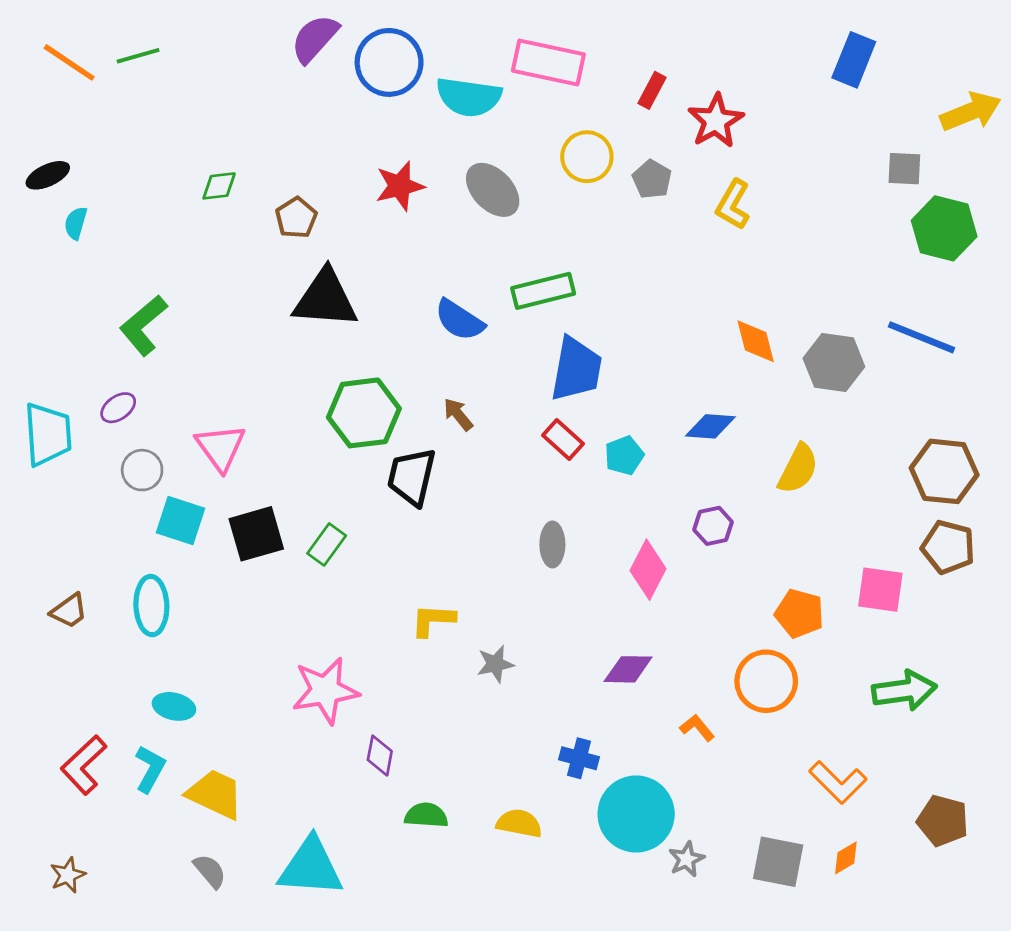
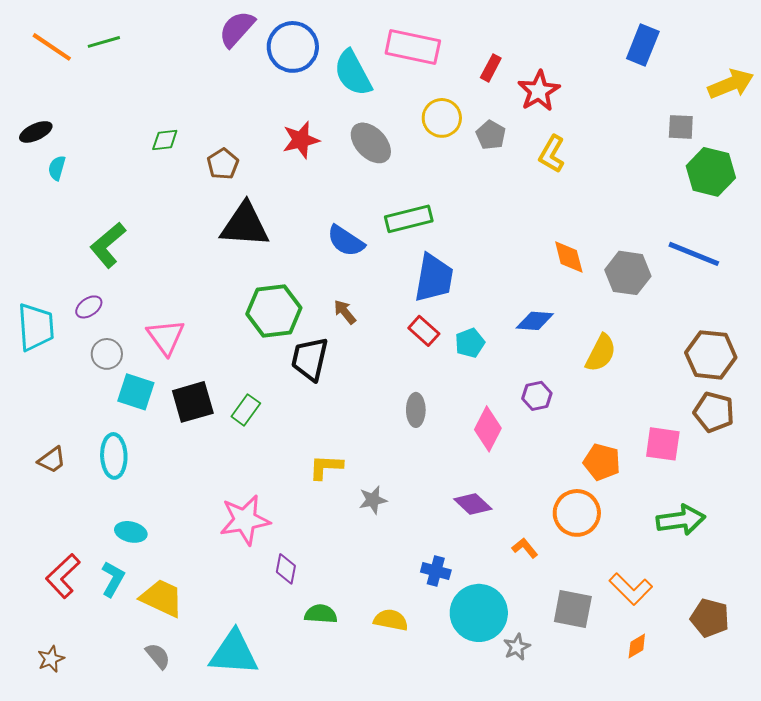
cyan semicircle: (469, 97) -> (353, 73), turned 54
purple diamond: (628, 669) -> (473, 504), turned 42
gray square: (778, 862) -> (573, 609), moved

